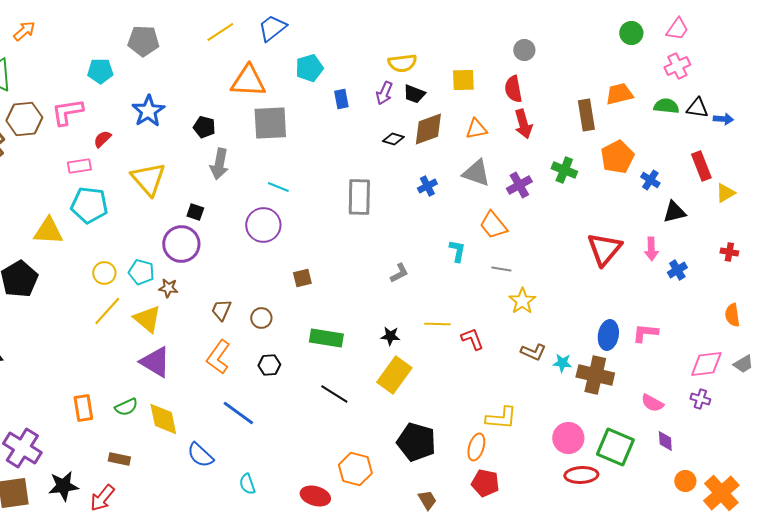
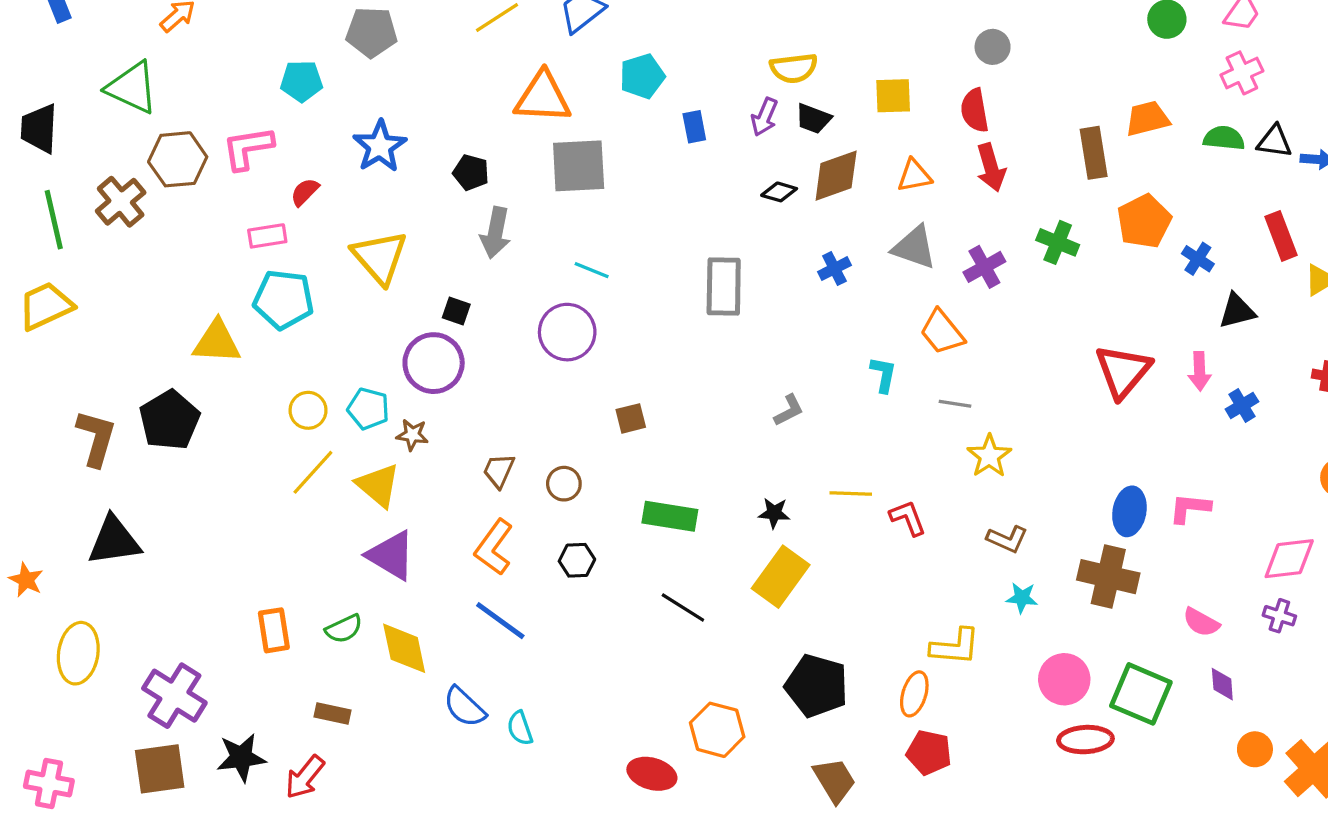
cyan star: (562, 363) -> (1022, 598), moved
blue line: (238, 413) -> (500, 621), moved
cyan semicircle: (247, 484) -> (520, 728), moved
brown trapezoid: (427, 500) -> (834, 780), size x1.4

